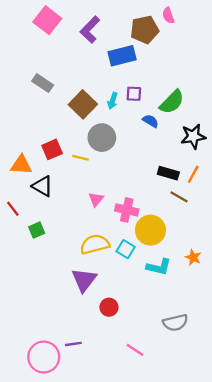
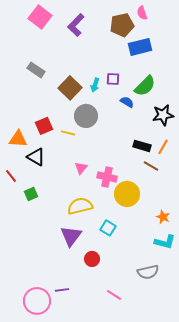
blue rectangle: (122, 56) -> (140, 47), moved
cyan square: (126, 249) -> (108, 228), moved
cyan L-shape: (159, 267) -> (165, 242), moved

